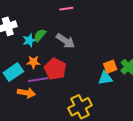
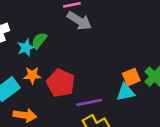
gray arrow: (65, 41) -> (79, 21), moved
purple line: (38, 80) -> (89, 102), moved

